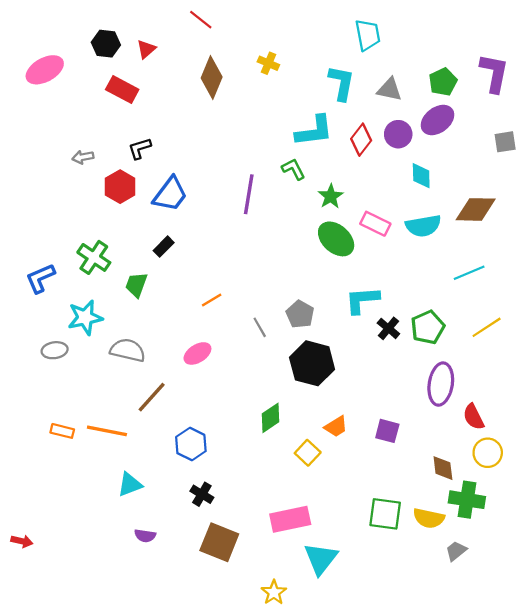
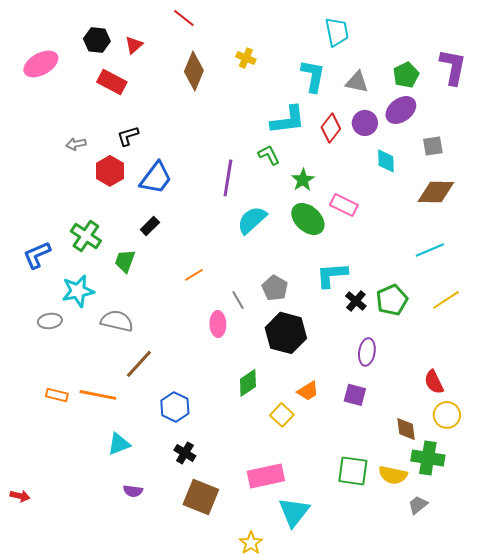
gray square: (505, 142) -> (433, 146), moved
cyan semicircle: (423, 226) -> (252, 220), moved, turned 148
pink ellipse: (197, 353) -> (218, 324), moved, turned -60
purple ellipse: (441, 384) -> (367, 352), moved, size x0.7

